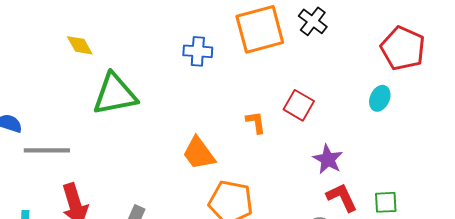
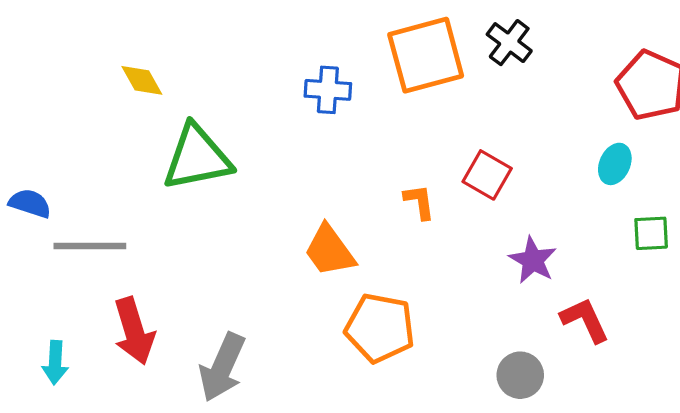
red L-shape: (342, 197) -> (585, 320), moved
green square: (386, 202) -> (651, 233), moved

